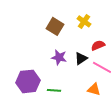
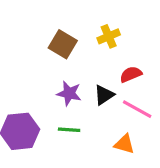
yellow cross: (84, 21) -> (109, 36), turned 32
green line: (54, 90) -> (69, 130), moved

